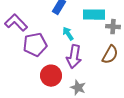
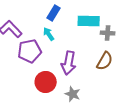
cyan arrow: (68, 34) -> (49, 34), moved

